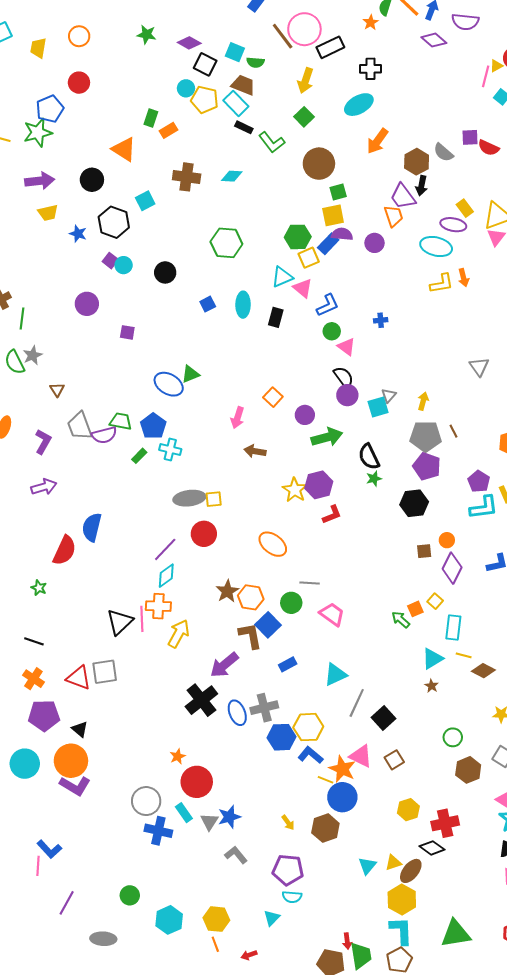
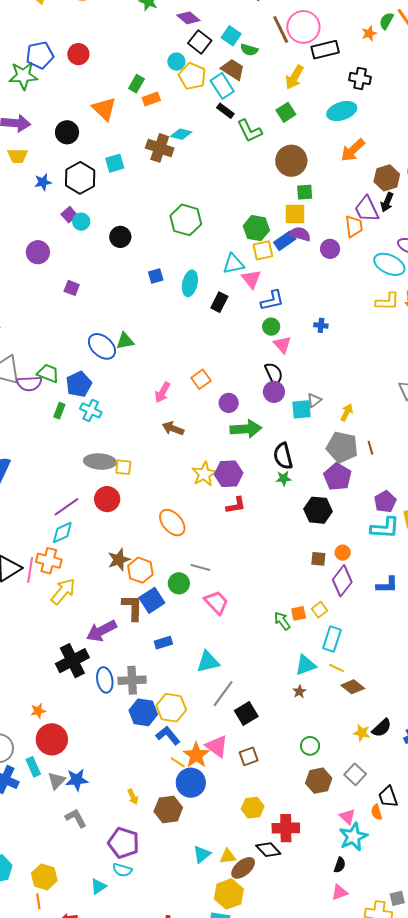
red circle: (79, 83) -> (78, 54), moved
cyan diamond: (232, 176) -> (181, 134), moved
blue star: (78, 234) -> (43, 182), turned 30
green rectangle: (139, 456) -> (59, 411), turned -35

